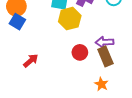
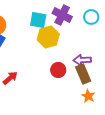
orange star: (101, 84) -> (88, 96), moved

